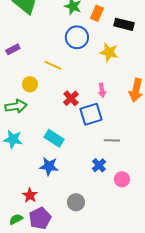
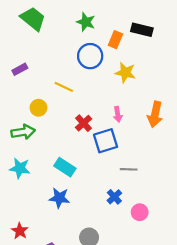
orange rectangle: (97, 13) -> (115, 40), moved
black rectangle: (124, 24) -> (142, 30), moved
red star: (30, 195) -> (20, 231), moved

